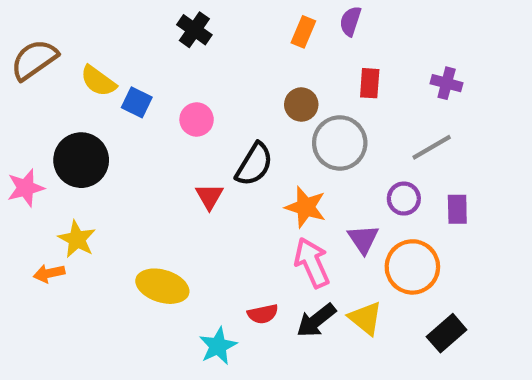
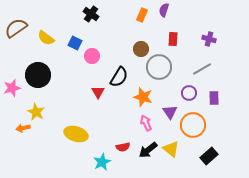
blue square: (137, 102) -> (75, 43), moved
pink arrow: (312, 263) -> (146, 123), size x0.7

